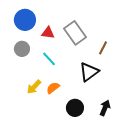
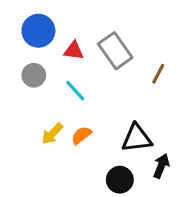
black triangle: (89, 72) -> (137, 138), moved, turned 30
black circle: (75, 108) -> (120, 180), moved

